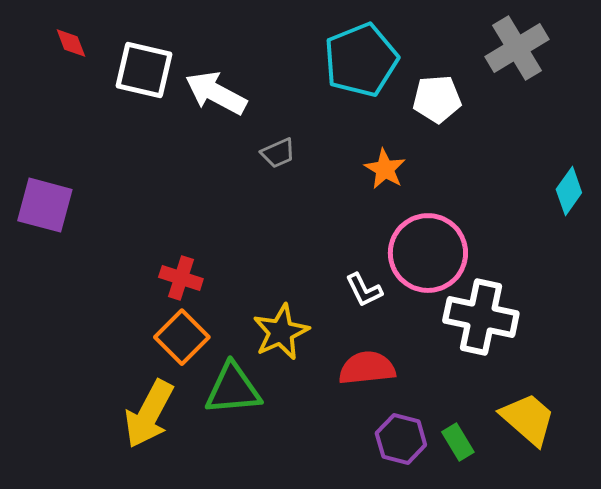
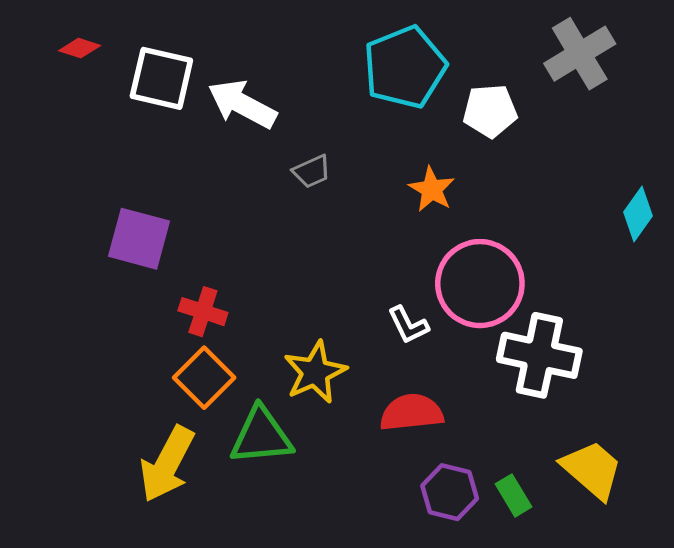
red diamond: (71, 43) -> (80, 48), turned -51
purple square: (45, 205) -> (139, 239), moved

